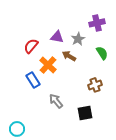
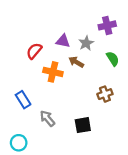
orange cross: (48, 65) -> (53, 72), turned -30
blue rectangle: (33, 80) -> (23, 100), moved
gray arrow: (56, 101) -> (47, 118), moved
black square: (85, 113) -> (83, 125), moved

